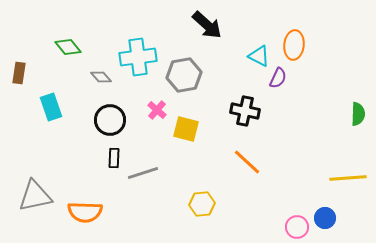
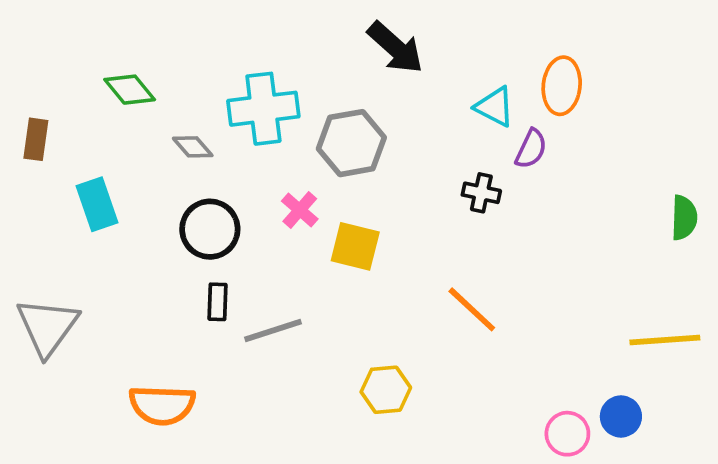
black cross: (245, 111) -> (481, 193), moved, size x0.7
gray triangle: (35, 196) -> (47, 327), moved, turned -42

